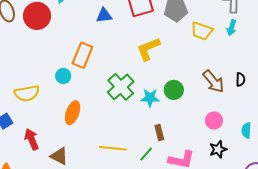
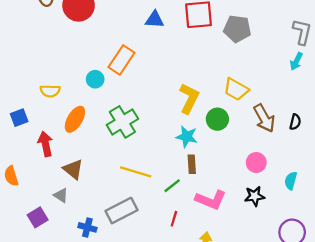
yellow trapezoid: (202, 31) -> (236, 89), moved
yellow L-shape: (148, 49) -> (189, 98), moved, turned 128
green cross: (121, 87) -> (122, 122), moved
yellow semicircle: (27, 93) -> (50, 91), size x0.7
cyan star: (150, 98) -> (187, 137), moved
orange ellipse: (73, 113) -> (75, 119), moved

